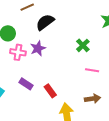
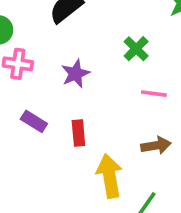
purple star: (38, 48) -> (76, 74), moved
red rectangle: (50, 91) -> (78, 133), turned 32

